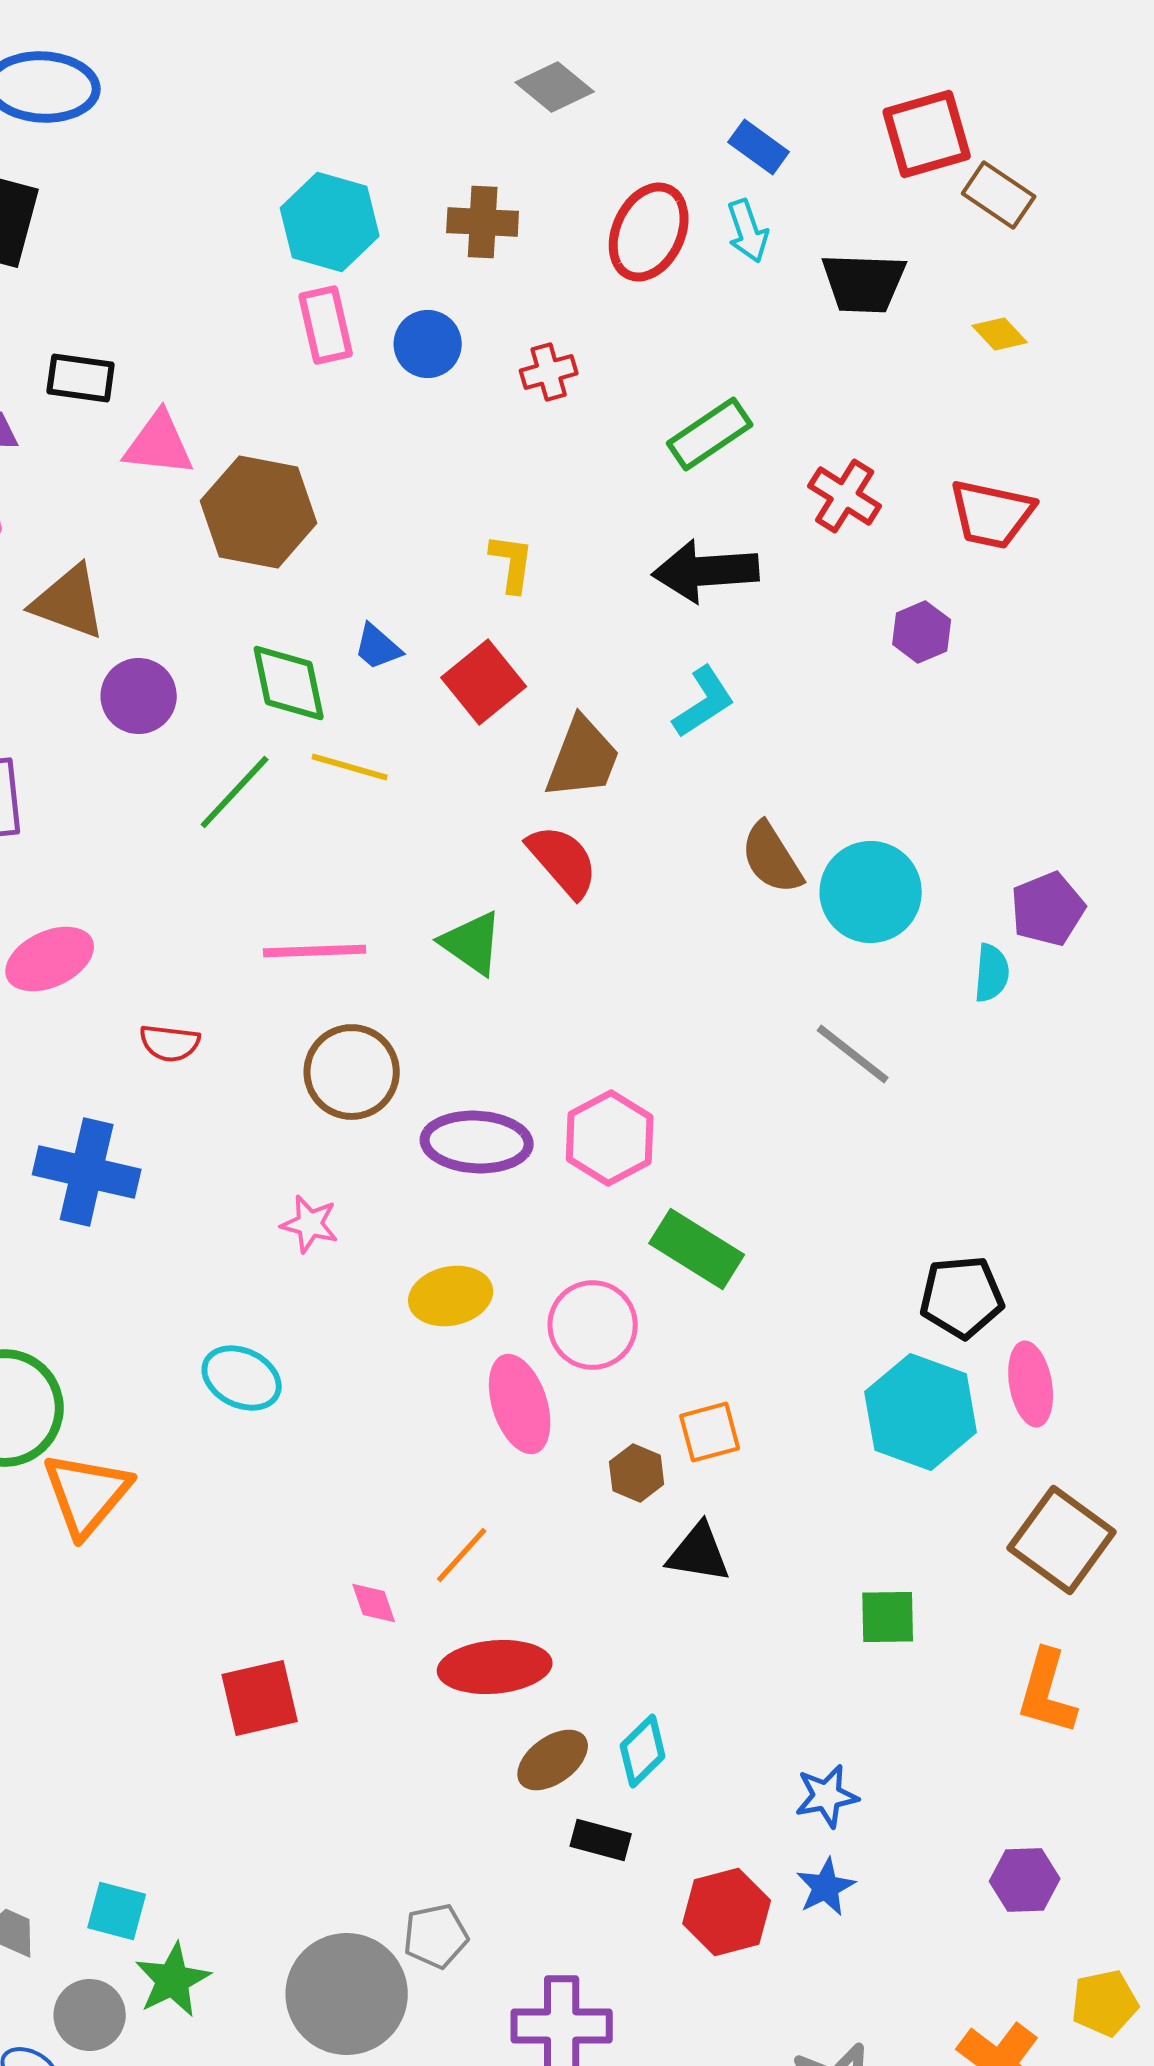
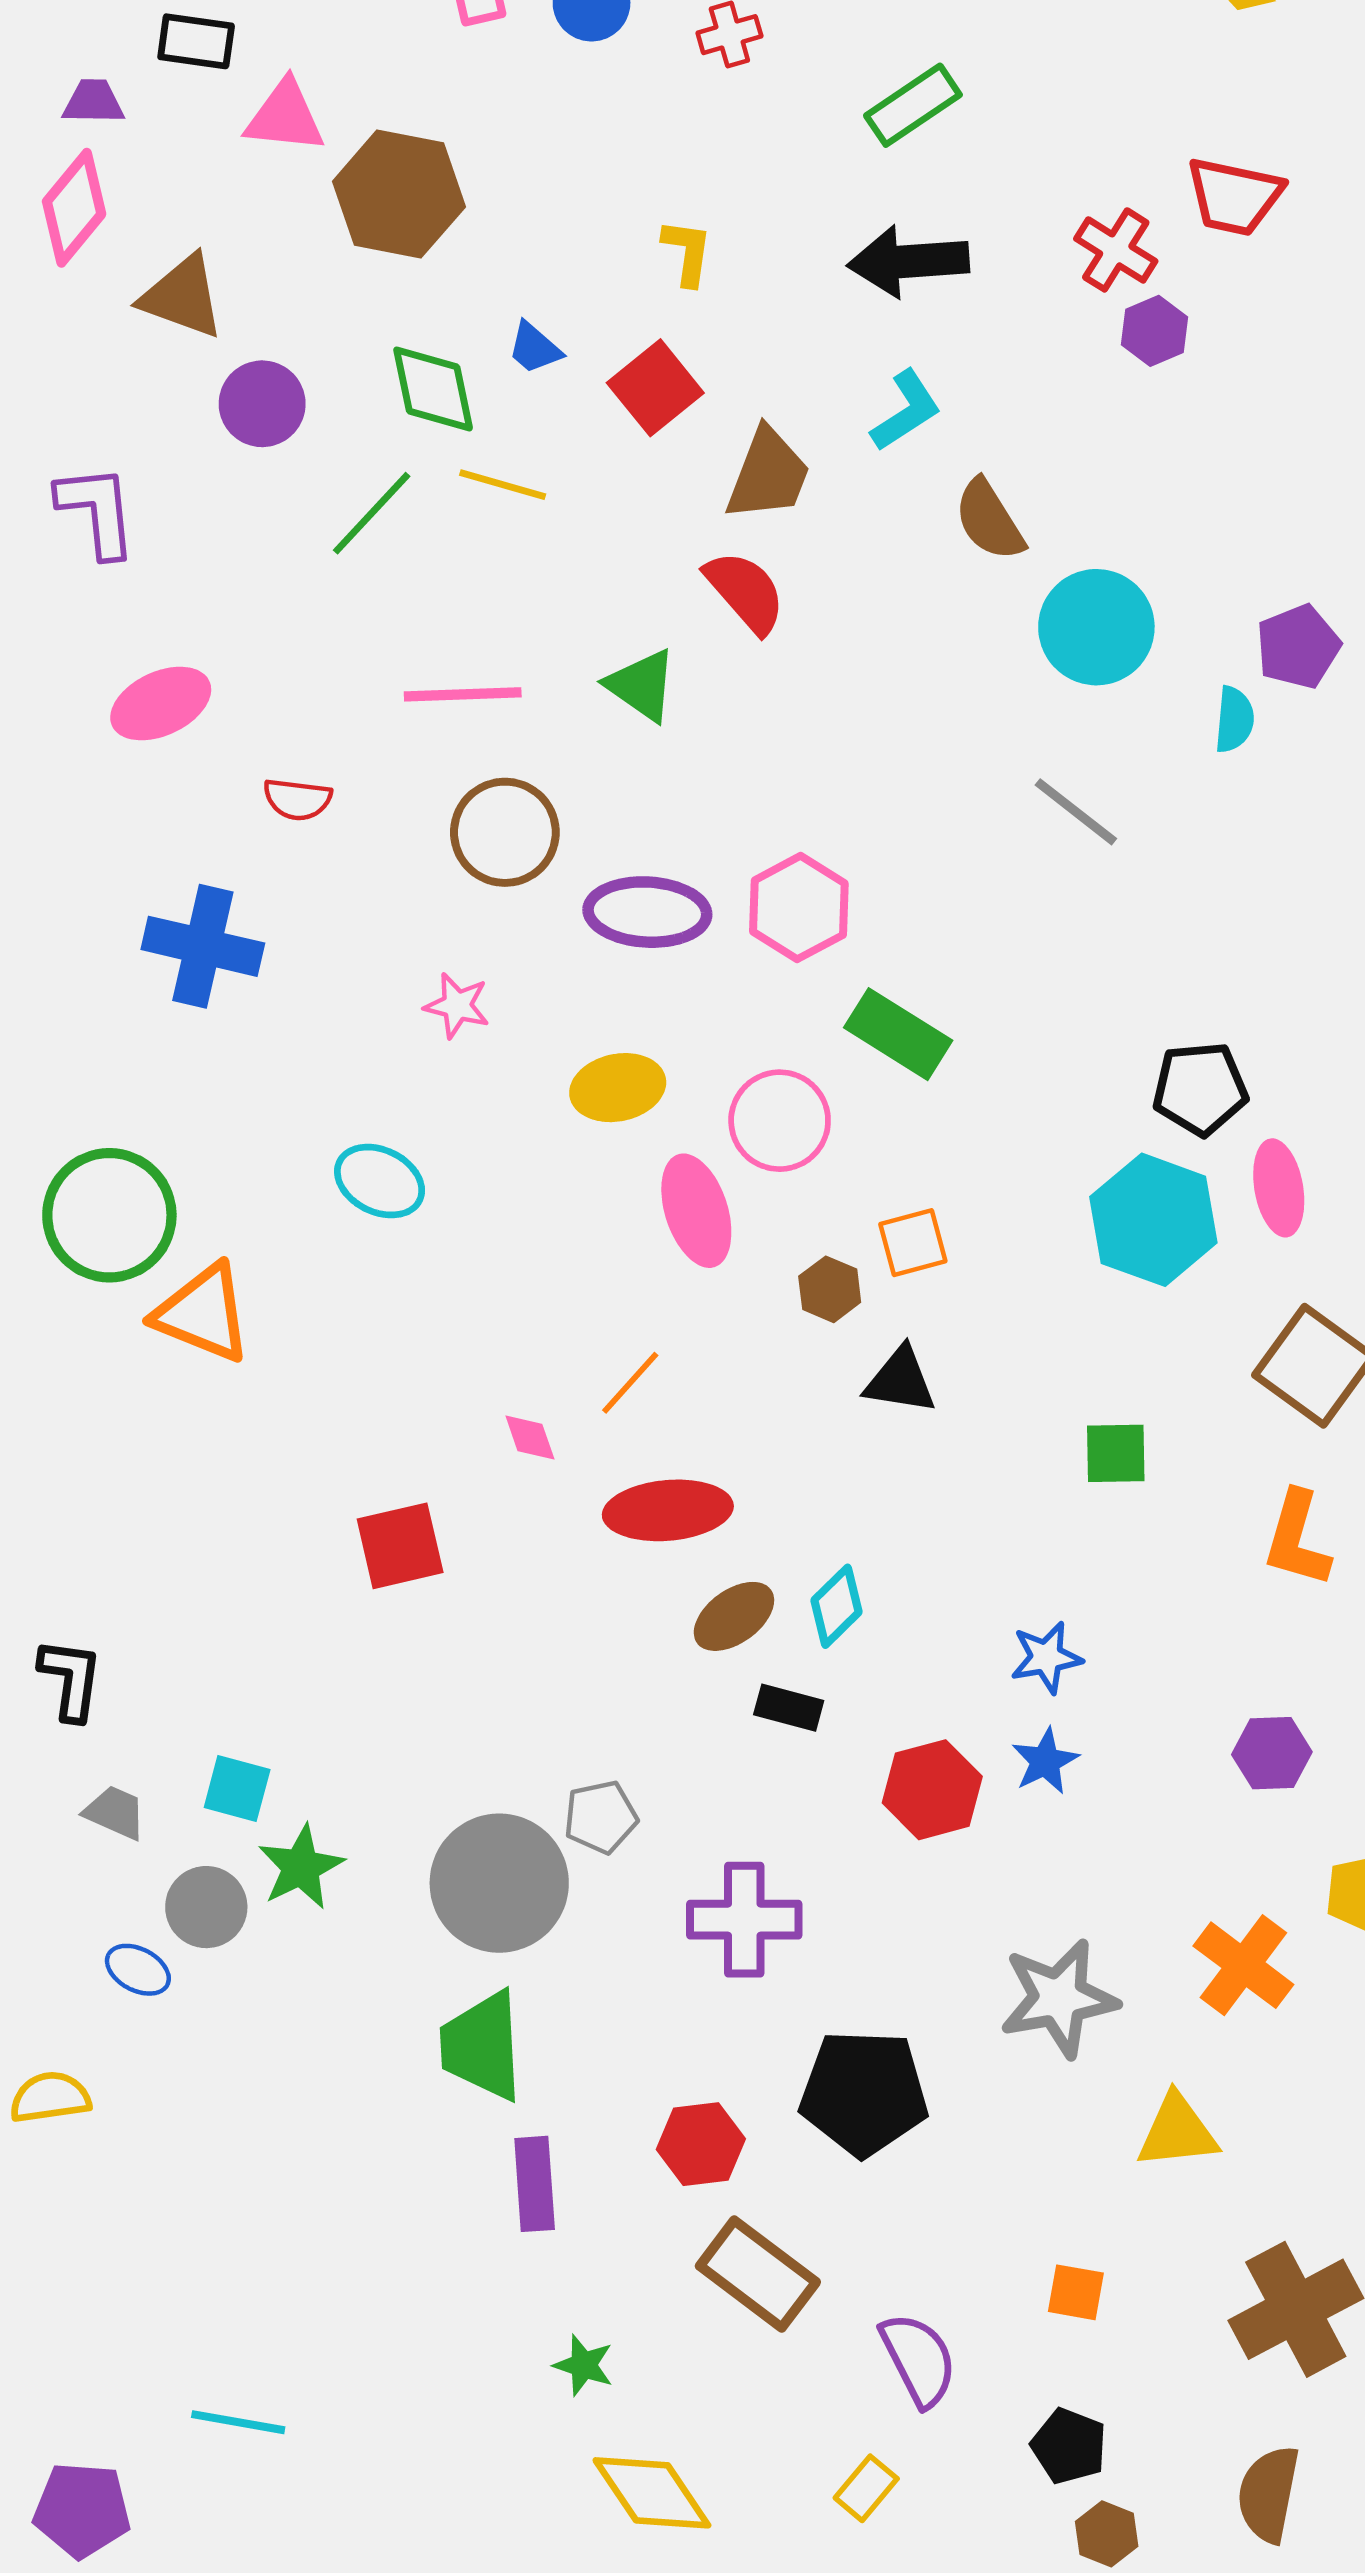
red cross: (845, 496) -> (1116, 250), moved
brown semicircle: (772, 858) -> (989, 520), moved
orange triangle: (87, 1494) -> (203, 1313), turned -48

